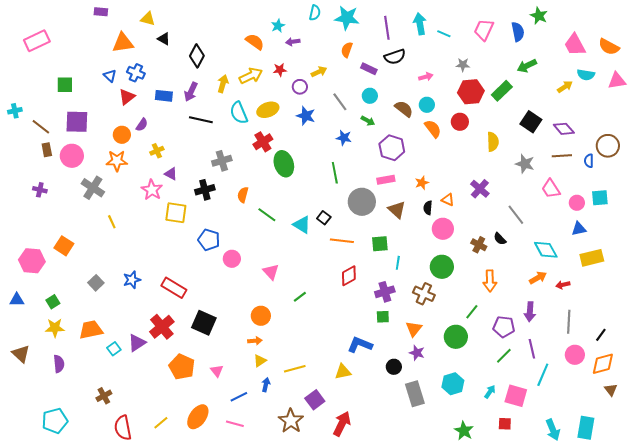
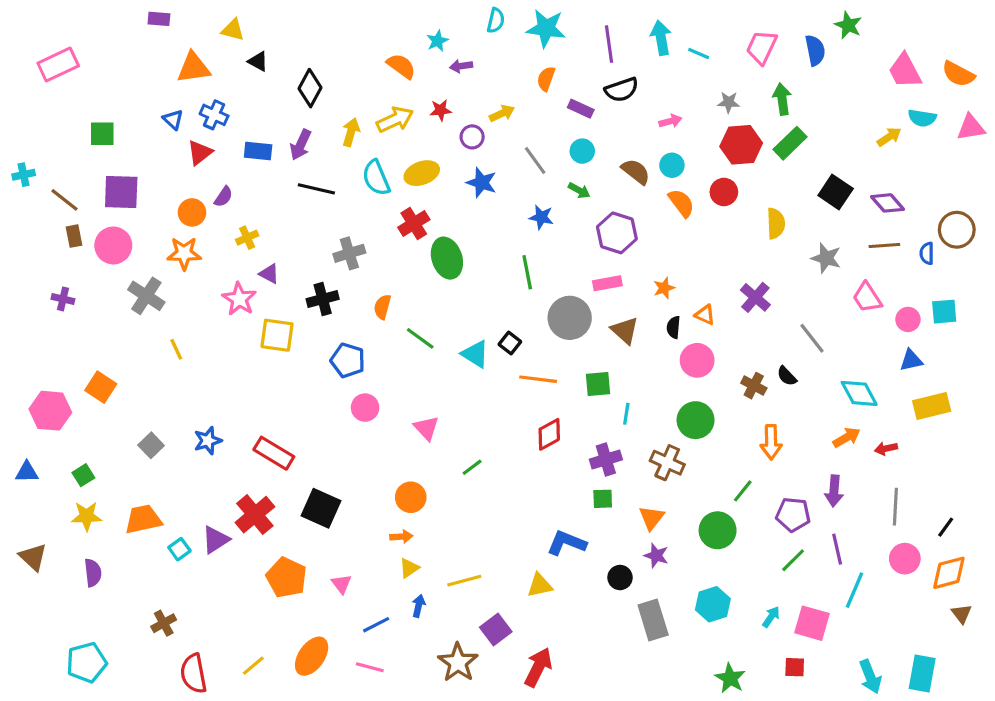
green arrow: (527, 66) -> (782, 99), moved, turned 108
blue pentagon: (209, 240) -> (348, 360), moved

